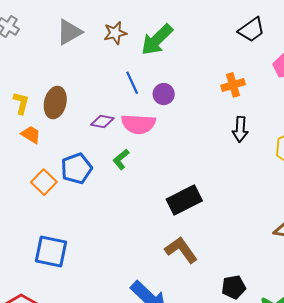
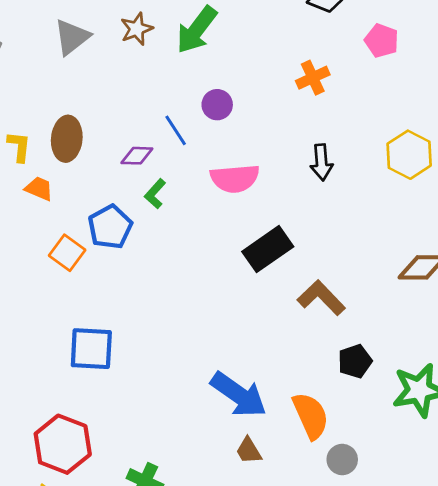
blue line: (132, 83) -> (176, 130), moved
pink semicircle: (138, 124) -> (235, 178), moved
black arrow: (240, 129) -> (321, 162), moved
green L-shape: (121, 159) -> (155, 194), moved
brown L-shape: (181, 250) -> (321, 298), moved

